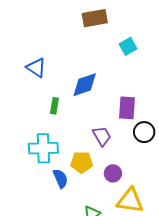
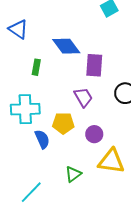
blue diamond: (85, 85) -> (66, 46), turned 72
purple rectangle: (127, 108) -> (94, 65), moved

